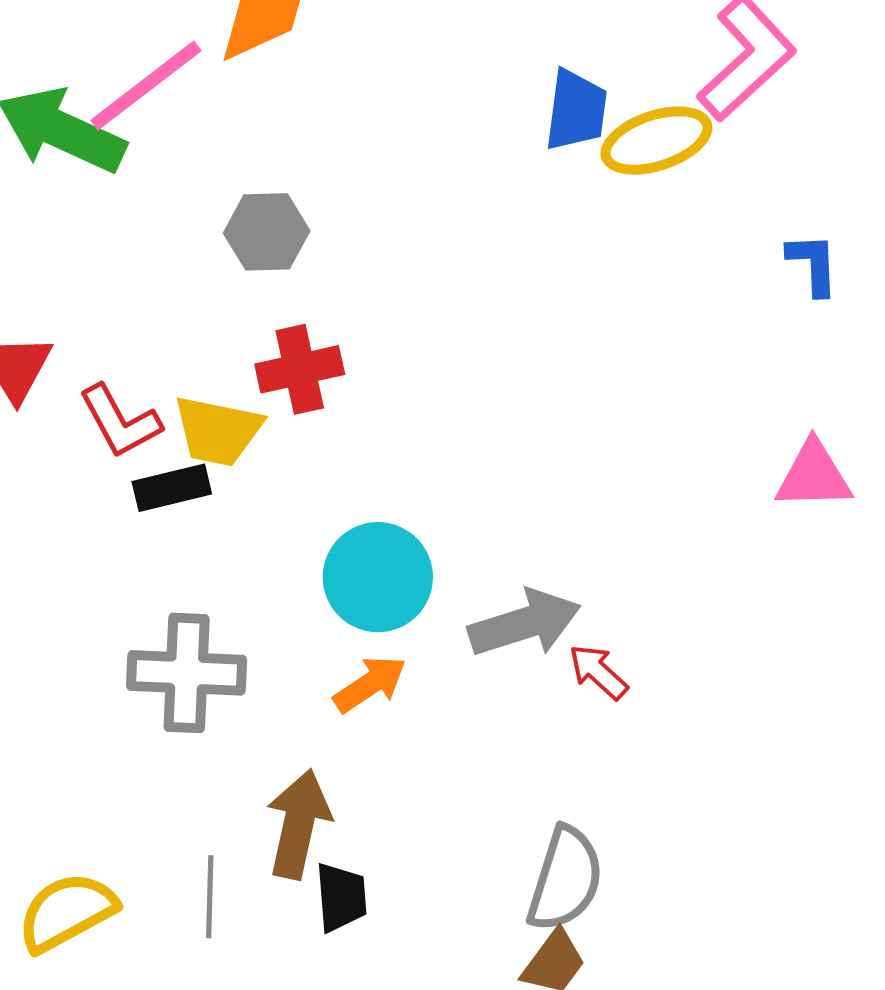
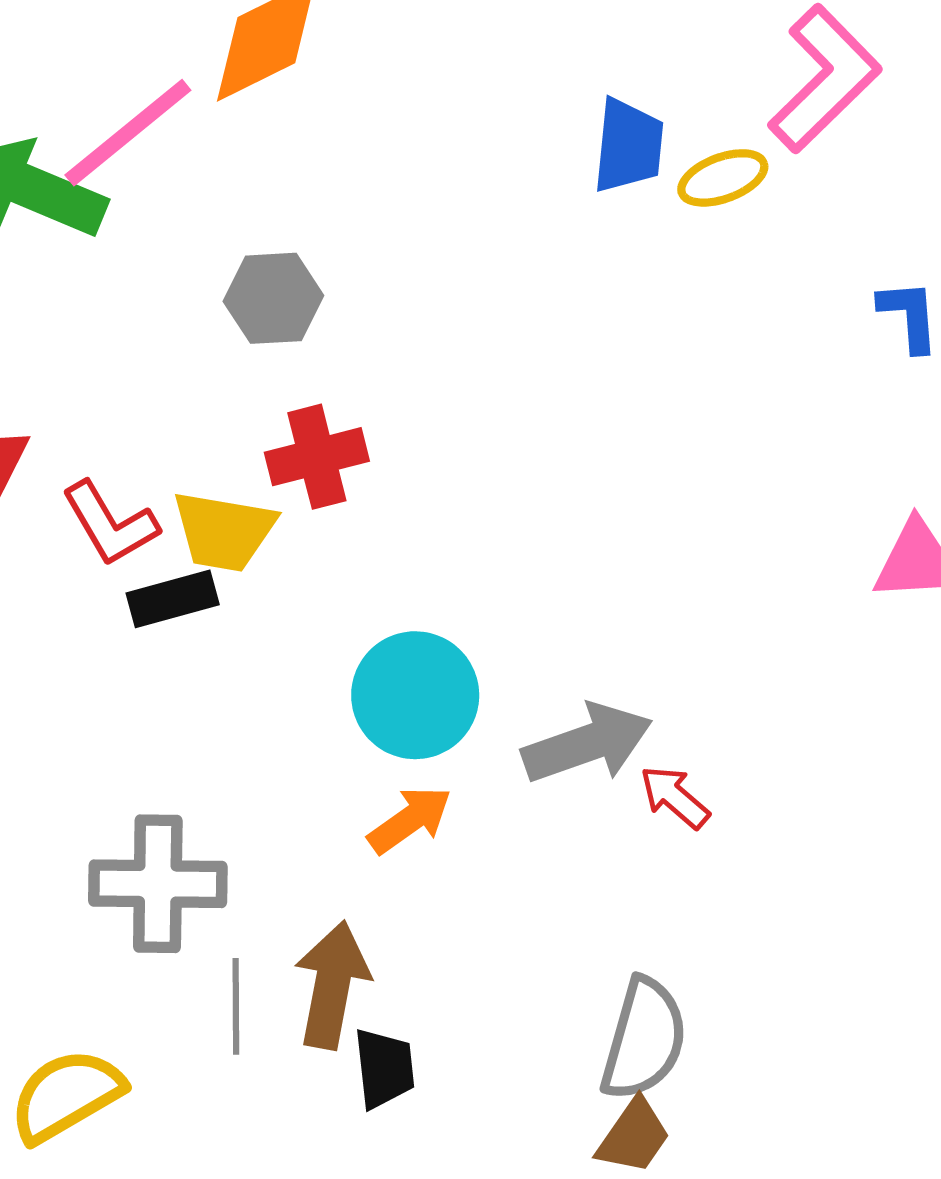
yellow ellipse: (656, 141) -> (723, 178), size x0.7
gray cross: (187, 673) -> (158, 884), moved
gray line: (210, 897) -> (236, 1006), moved

